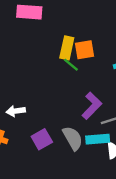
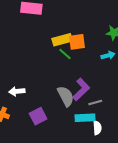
yellow rectangle: (67, 48) -> (62, 40), turned 60
gray semicircle: (73, 138) -> (66, 96), moved

